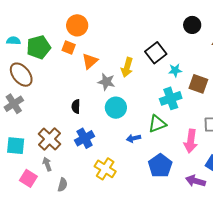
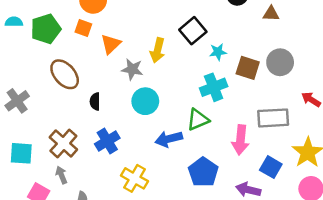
brown ellipse: (21, 75) -> (65, 74), moved
blue arrow: (134, 138) -> (169, 139), size x1.5

